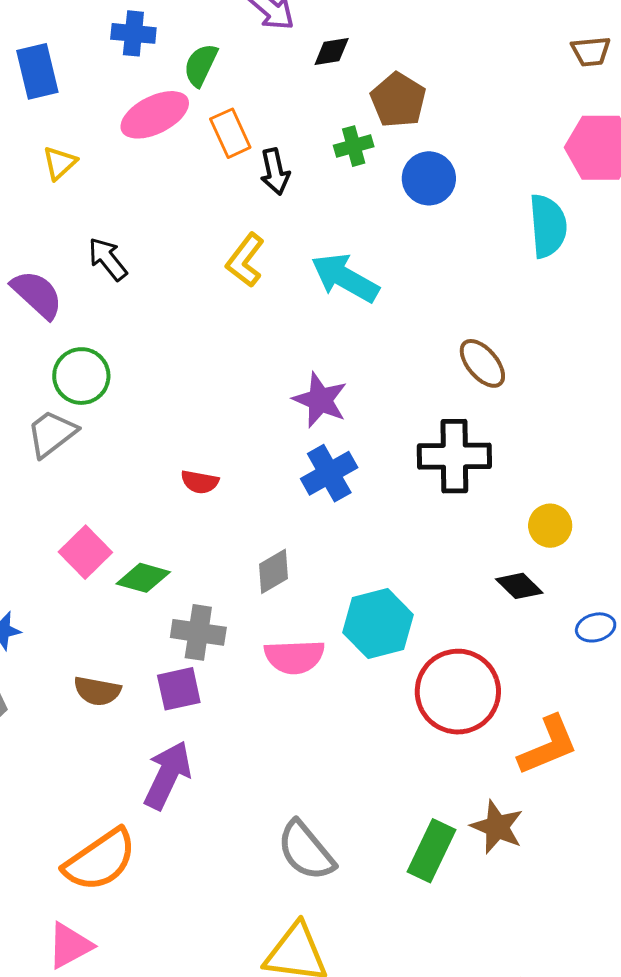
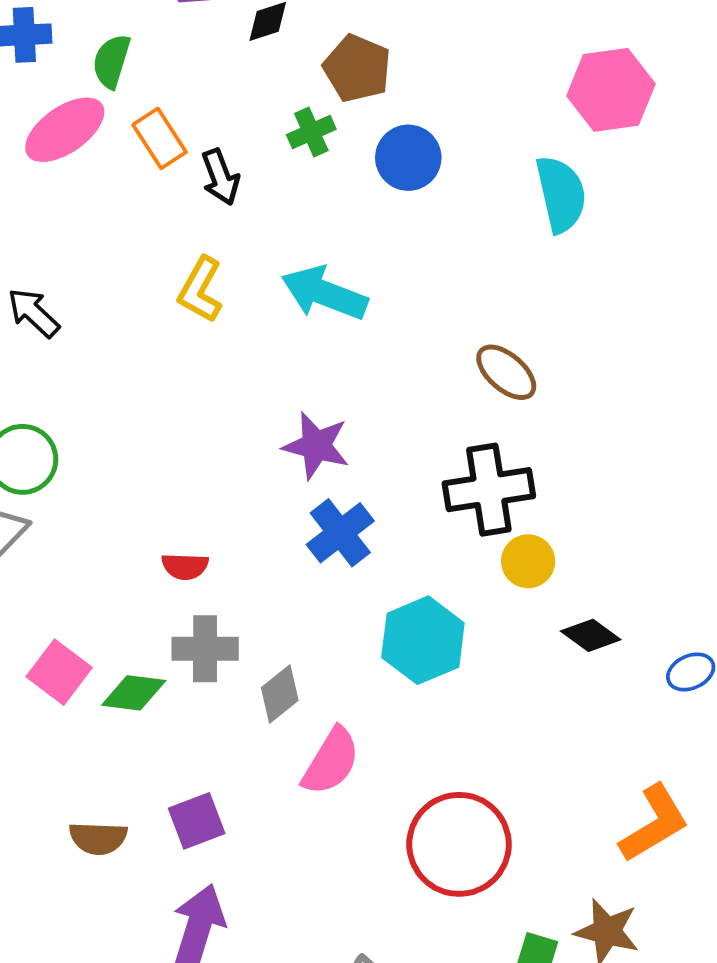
yellow circle: (550, 526) -> (528, 561), moved
gray diamond: (274, 571) -> (280, 694), moved
cyan hexagon: (378, 624) -> (423, 640), moved
gray cross: (198, 632) -> (205, 649), moved
pink semicircle: (294, 657) -> (331, 761), turned -48
red circle: (458, 692) -> (459, 844), moved

